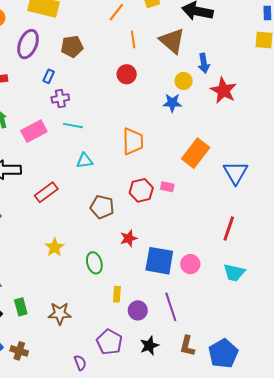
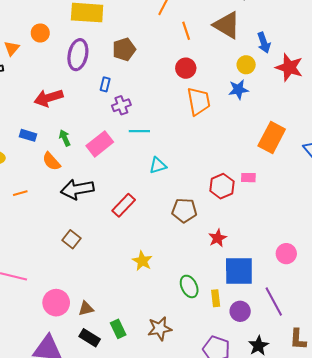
orange trapezoid: (133, 141) -> (199, 101), moved
blue square: (159, 261) -> (239, 271), moved
green ellipse: (94, 263) -> (189, 286), moved

